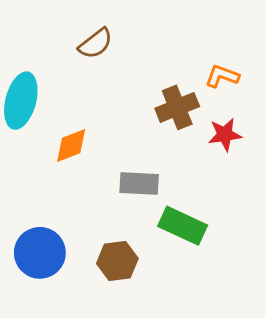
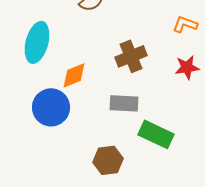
brown cross: (177, 107) -> (131, 56), moved
blue circle: (40, 253) -> (51, 107), moved

